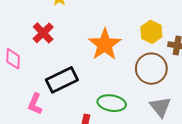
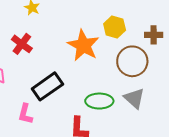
yellow hexagon: (151, 32) -> (115, 27), moved
gray triangle: (160, 107) -> (134, 98), moved

